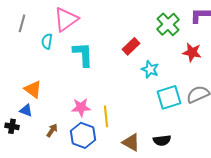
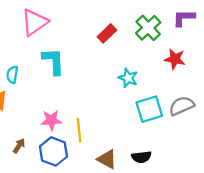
cyan semicircle: (47, 41) -> (12, 75), moved
red rectangle: (131, 46) -> (107, 33), moved

